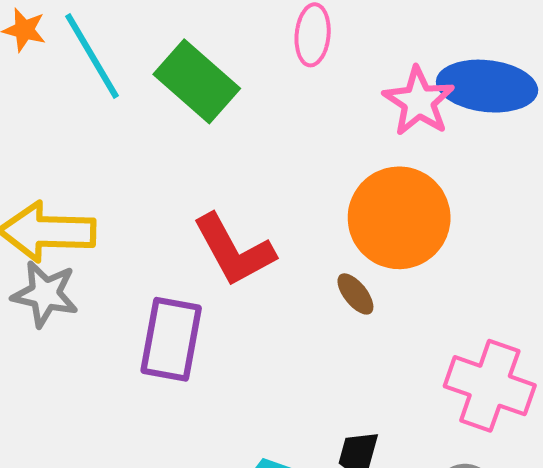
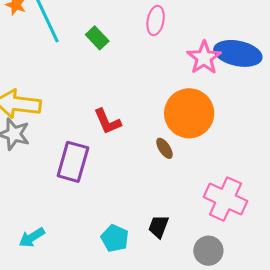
green rectangle: (197, 81) -> (97, 38), size x0.6
red L-shape: (234, 250) -> (107, 121), size x0.7

